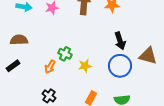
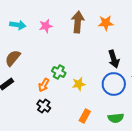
brown semicircle: (19, 40) -> (13, 58), turned -48
black cross: (49, 96) -> (44, 106), moved

